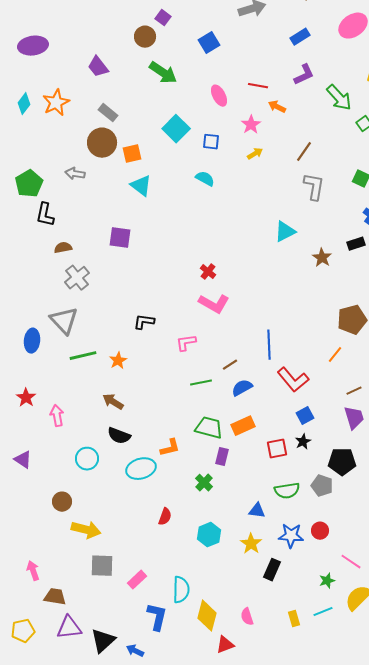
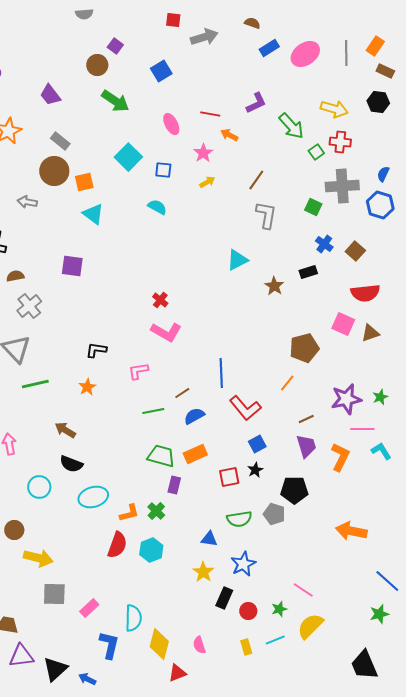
blue rectangle: (300, 37) -> (269, 48), moved
orange star: (118, 361) -> (87, 387), moved
orange L-shape: (170, 448) -> (129, 513), moved
red semicircle: (165, 517) -> (117, 545), size x1.5
red circle: (320, 531) -> (248, 611), moved
cyan hexagon: (209, 535) -> (151, 550), moved
blue star: (291, 536) -> (243, 564), turned -30

